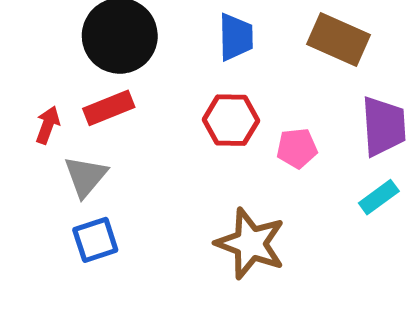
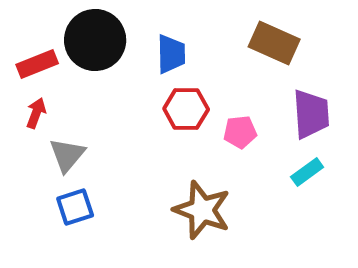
blue trapezoid: (236, 37) -> (171, 54), moved
red rectangle: (109, 108) -> (37, 64), moved

